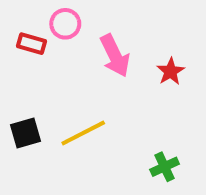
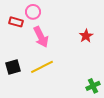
pink arrow: (115, 56) -> (41, 37), moved
green cross: (165, 167) -> (93, 86), moved

